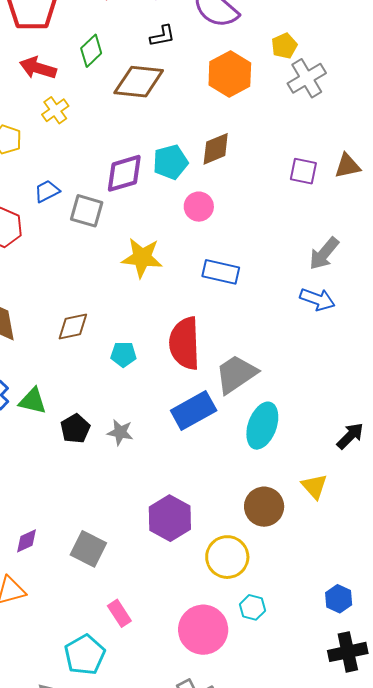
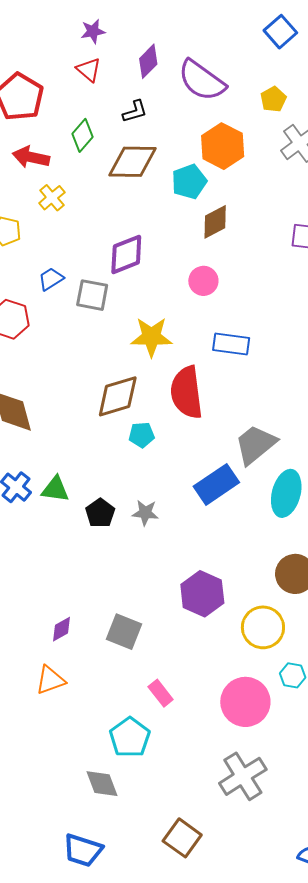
black L-shape: (162, 36) -> (135, 111), moved
yellow pentagon: (284, 46) -> (273, 99), moved
cyan pentagon: (170, 162) -> (189, 182), moved
brown diamond: (73, 327) -> (118, 396), moved, size x1.4
red semicircle: (185, 343) -> (187, 392), moved

